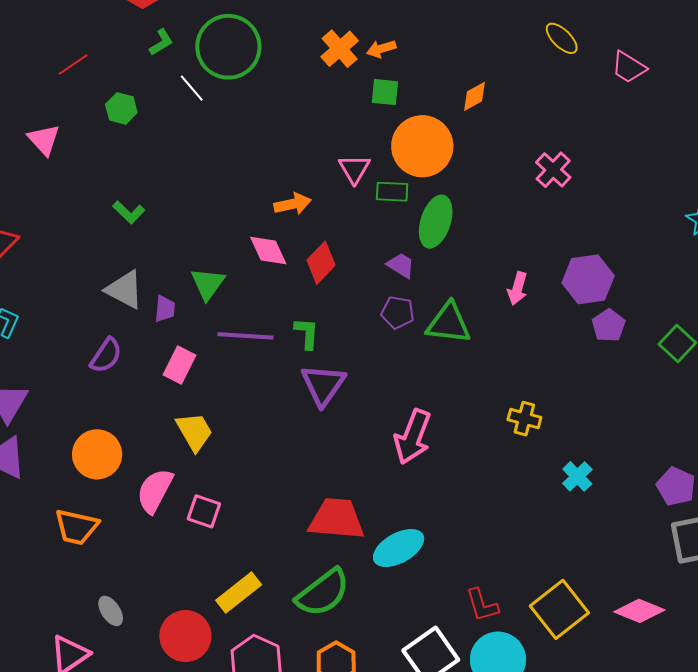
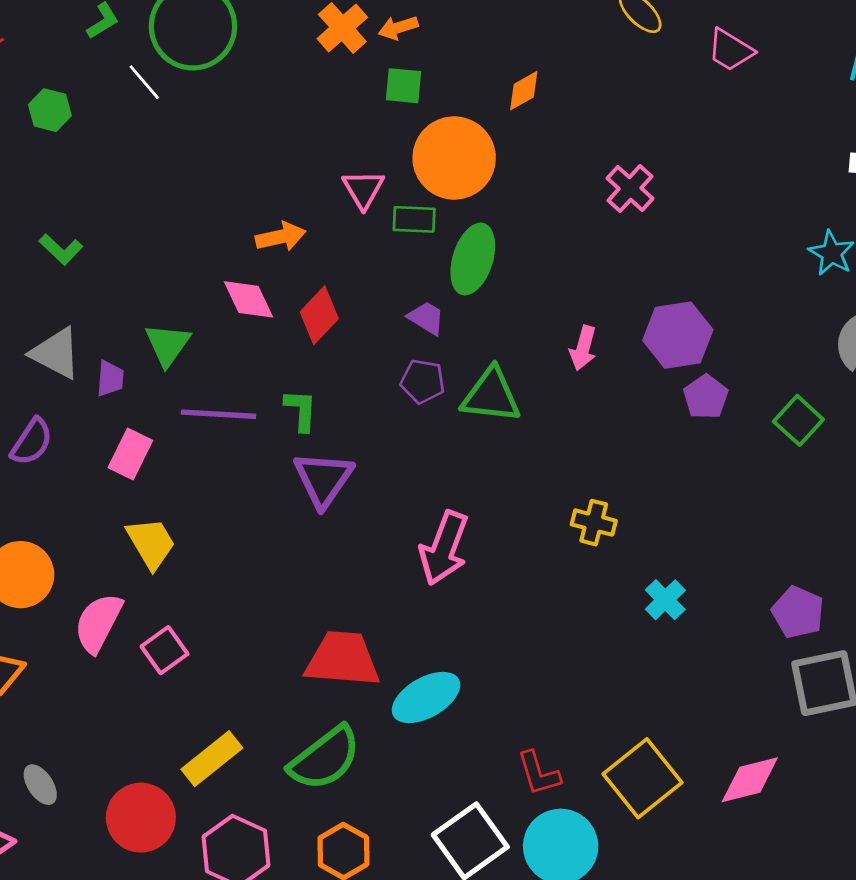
pink square: (204, 511) -> (165, 650), turned 36
pink diamond: (639, 611) -> (750, 780), turned -36

